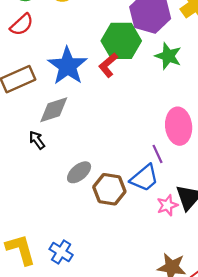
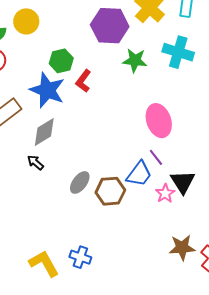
green hexagon: (121, 41) -> (61, 61), moved, size x0.7
purple line: (157, 154) -> (156, 157), moved

